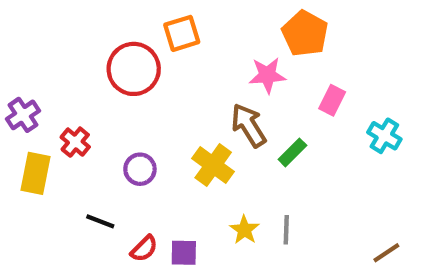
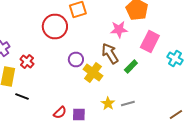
pink rectangle: (332, 100) -> (150, 42), size x1.5
purple circle: (140, 169) -> (76, 60), moved
black line: (100, 221) -> (22, 96), moved
gray line: (286, 230) -> (128, 104), turned 72

